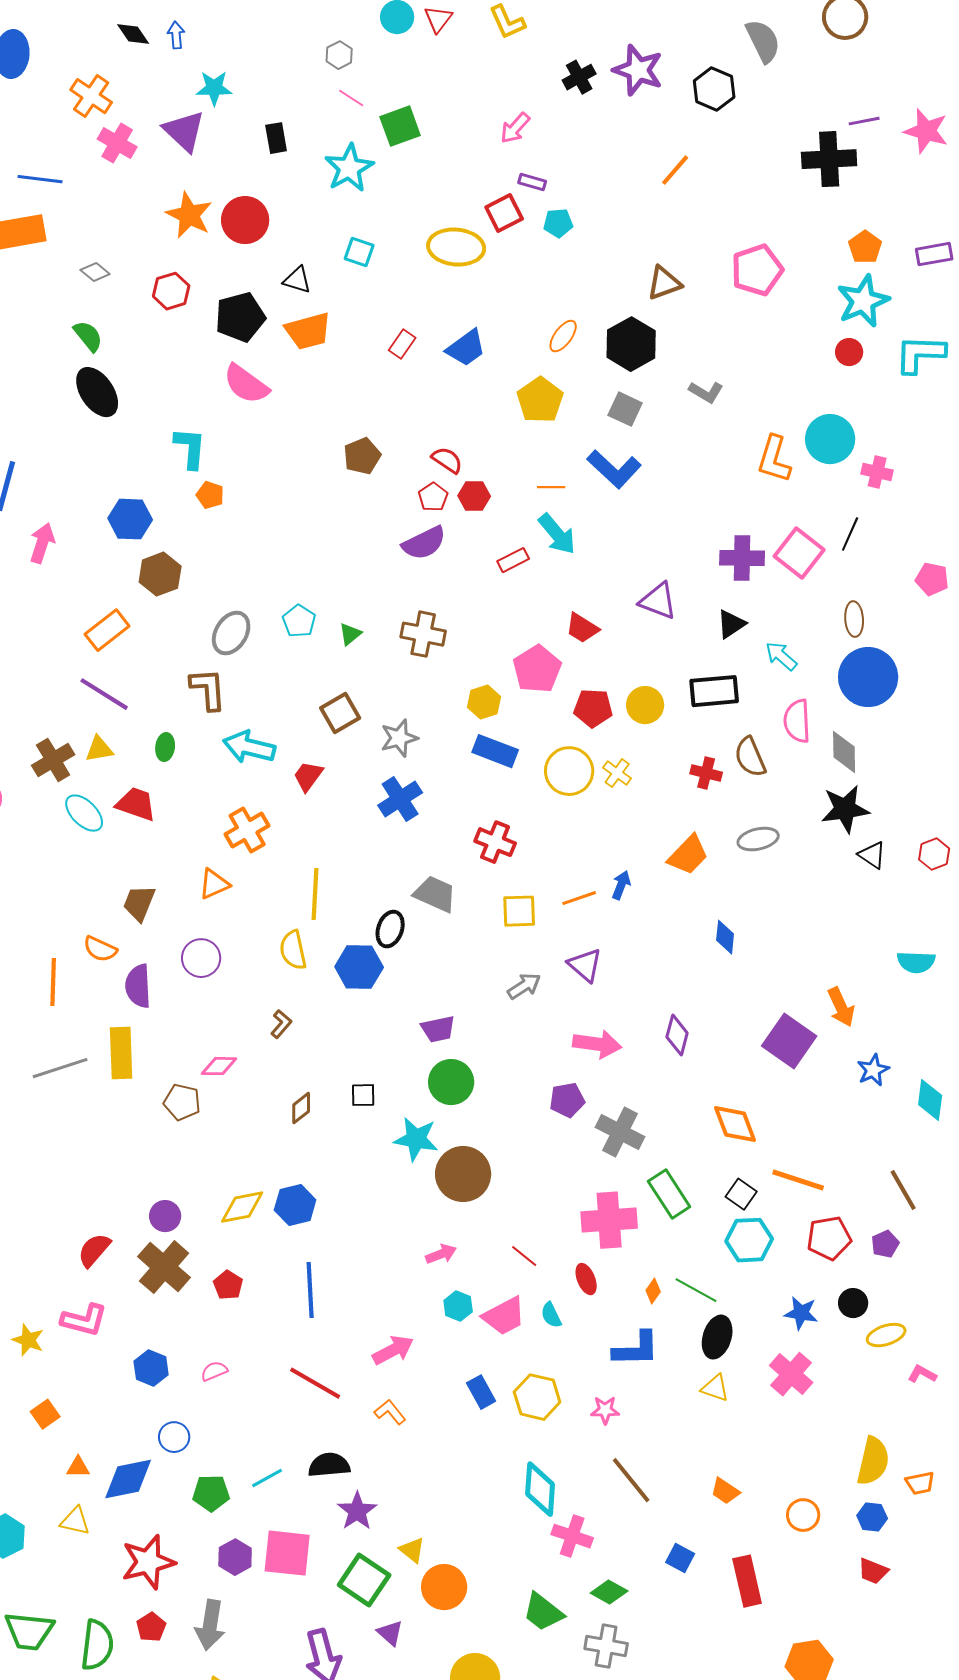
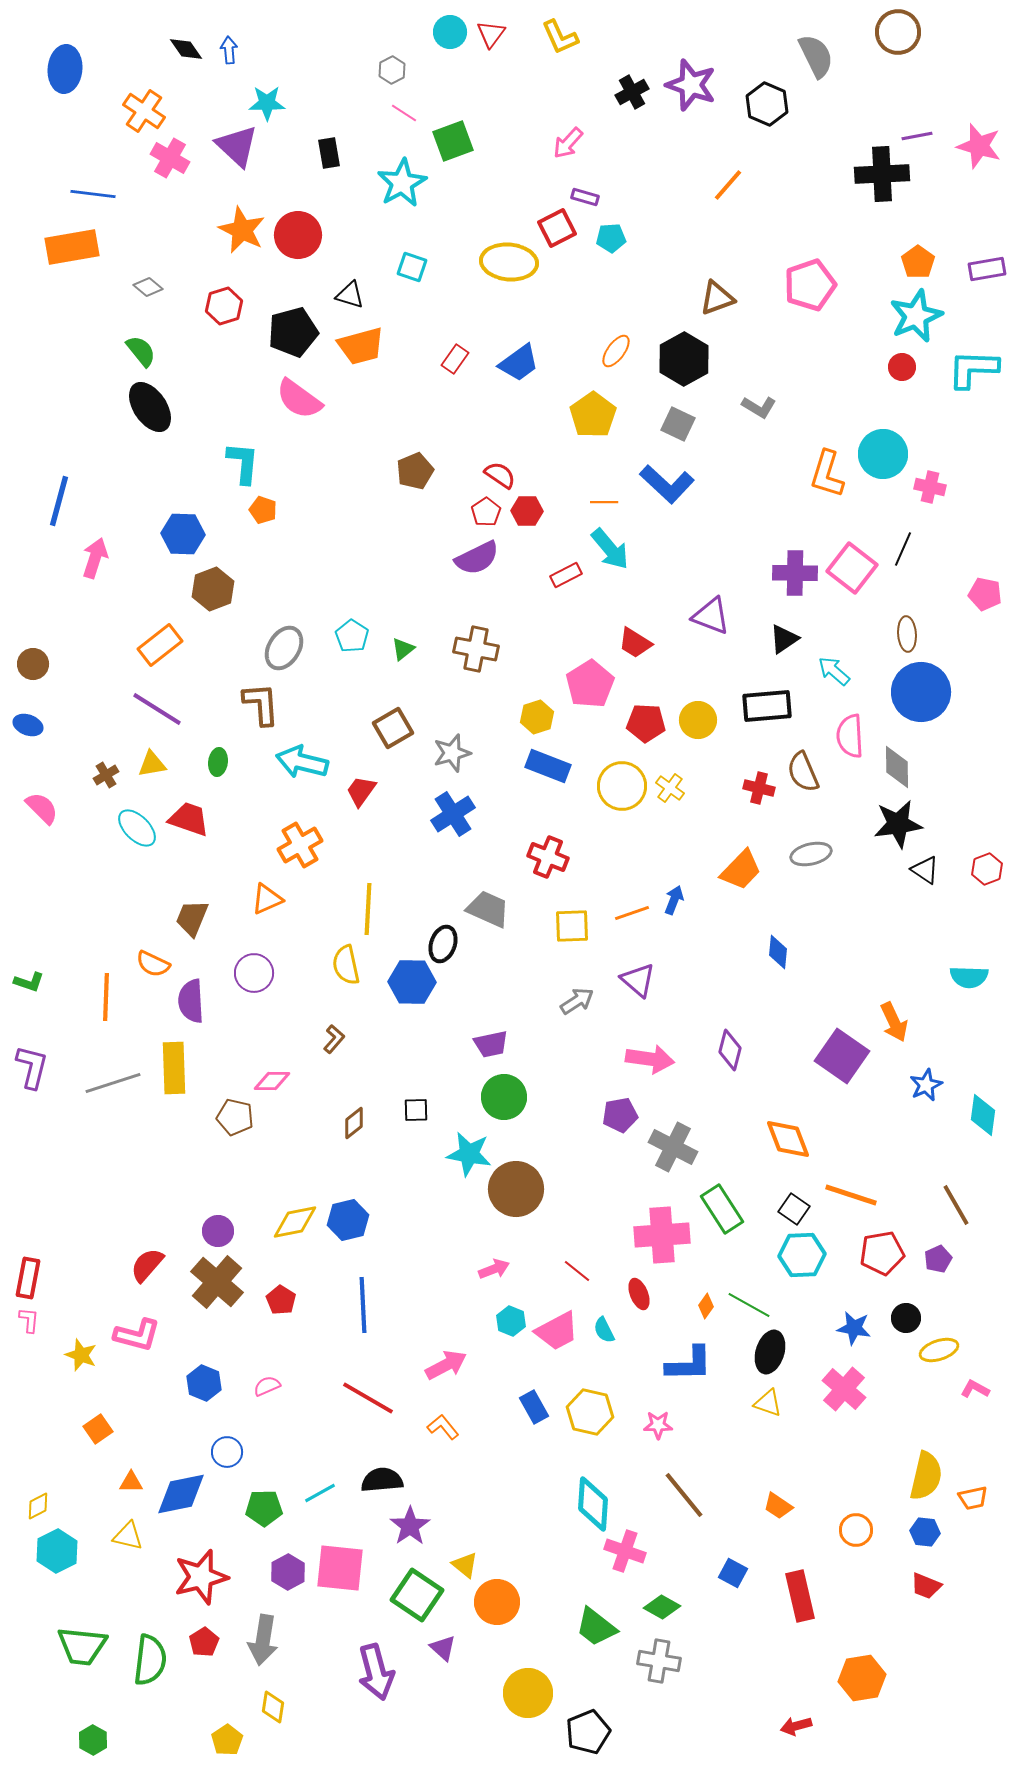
brown cross: (53, 760) -> (106, 775), size x0.6

